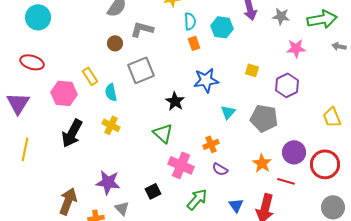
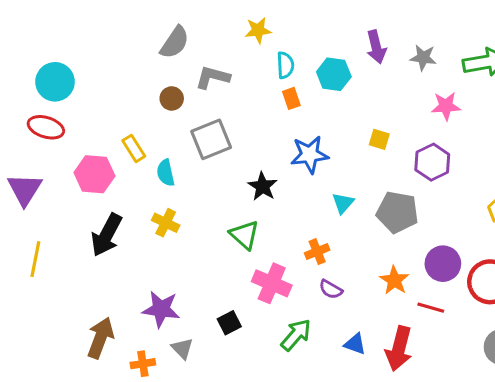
cyan circle: (38, 17) -> (55, 82), moved
blue triangle: (236, 205) -> (355, 344), turned -35

